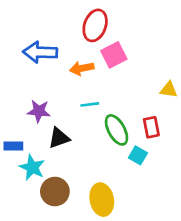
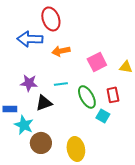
red ellipse: (95, 25) -> (51, 19), moved, turned -40
pink square: (114, 55) -> (97, 62), moved
cyan line: (90, 104) -> (61, 84), moved

